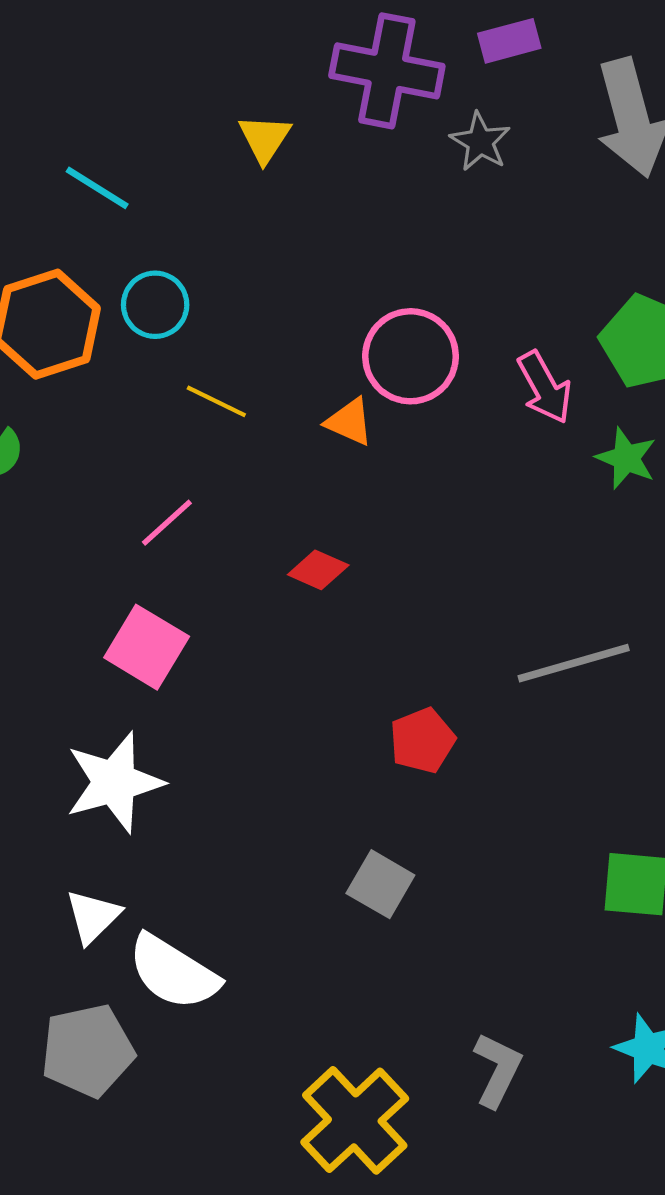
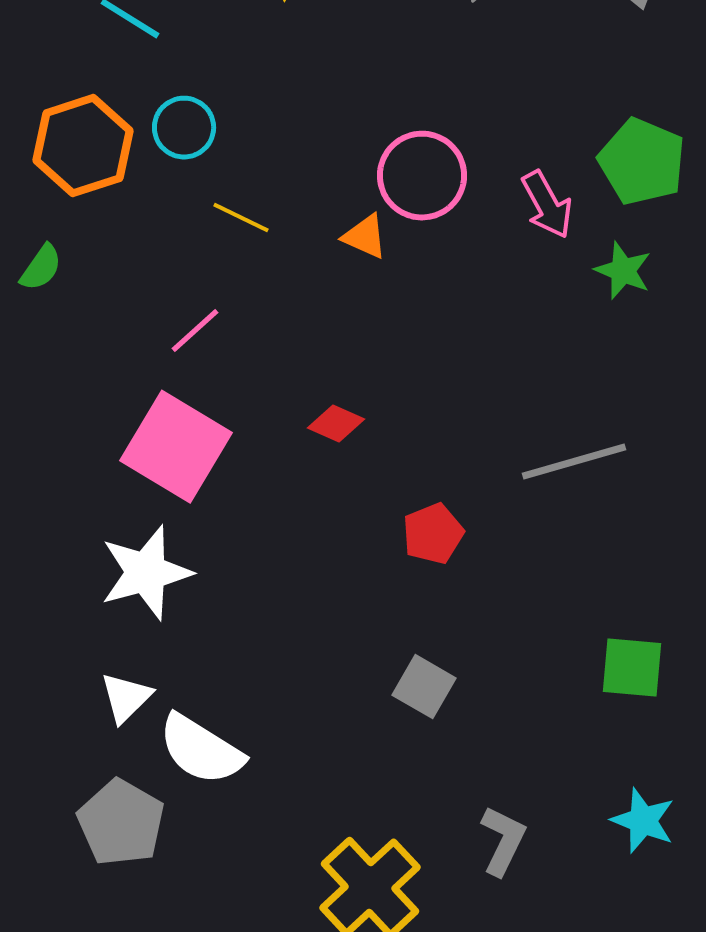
red diamond: (318, 570) -> (336, 424), moved
pink square: (147, 647) -> (176, 447), size x1.4
gray square: (380, 884) -> (424, 687), moved
gray pentagon: (88, 1051) -> (121, 823), turned -30

